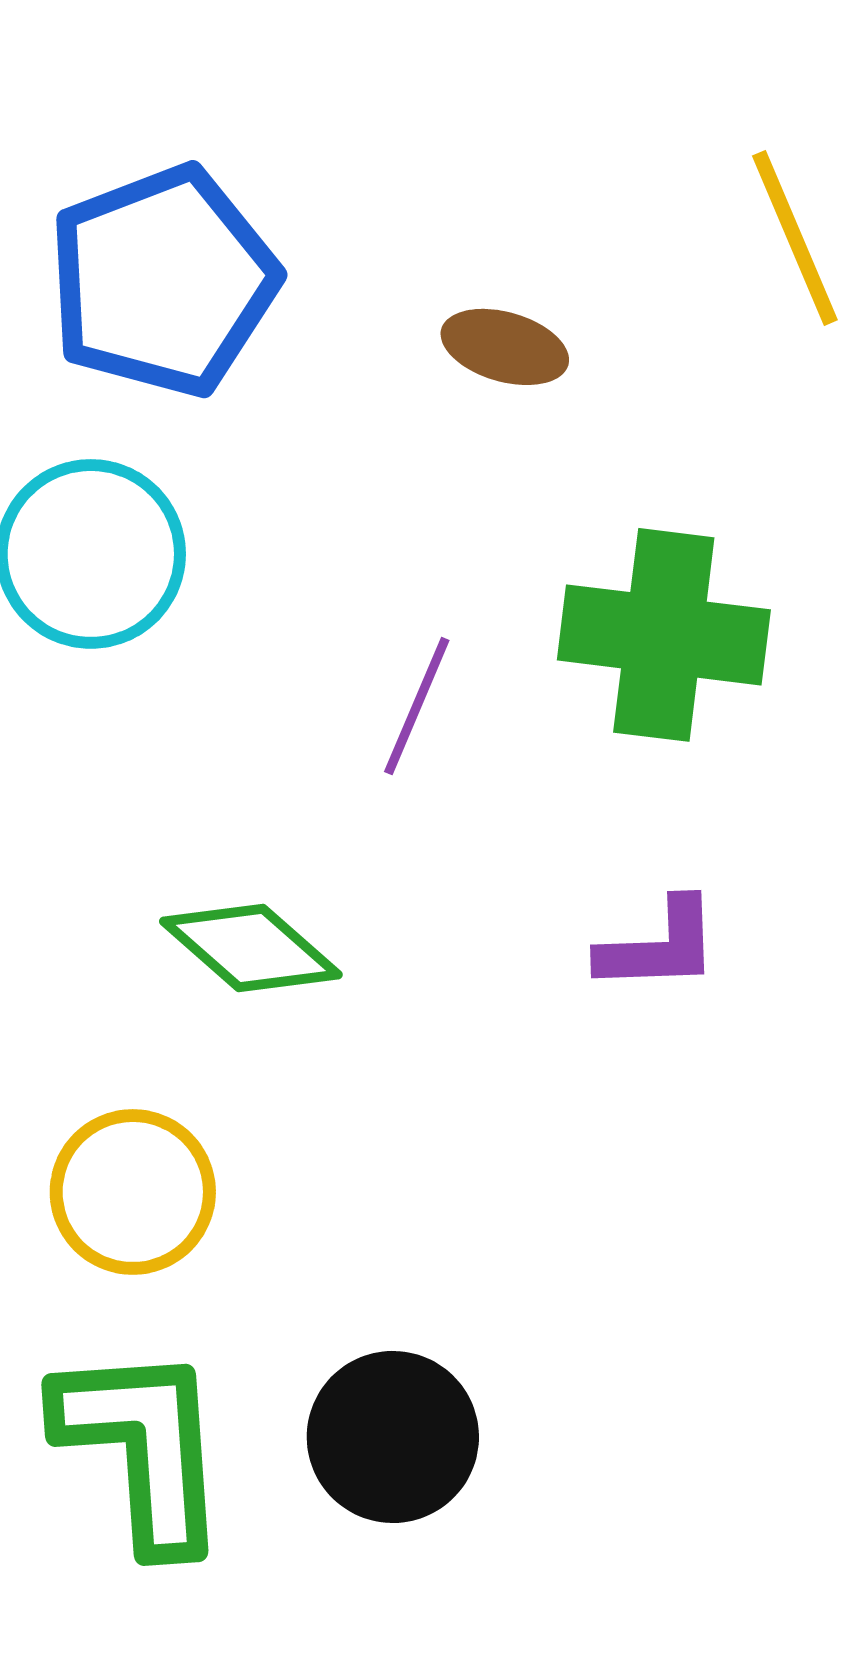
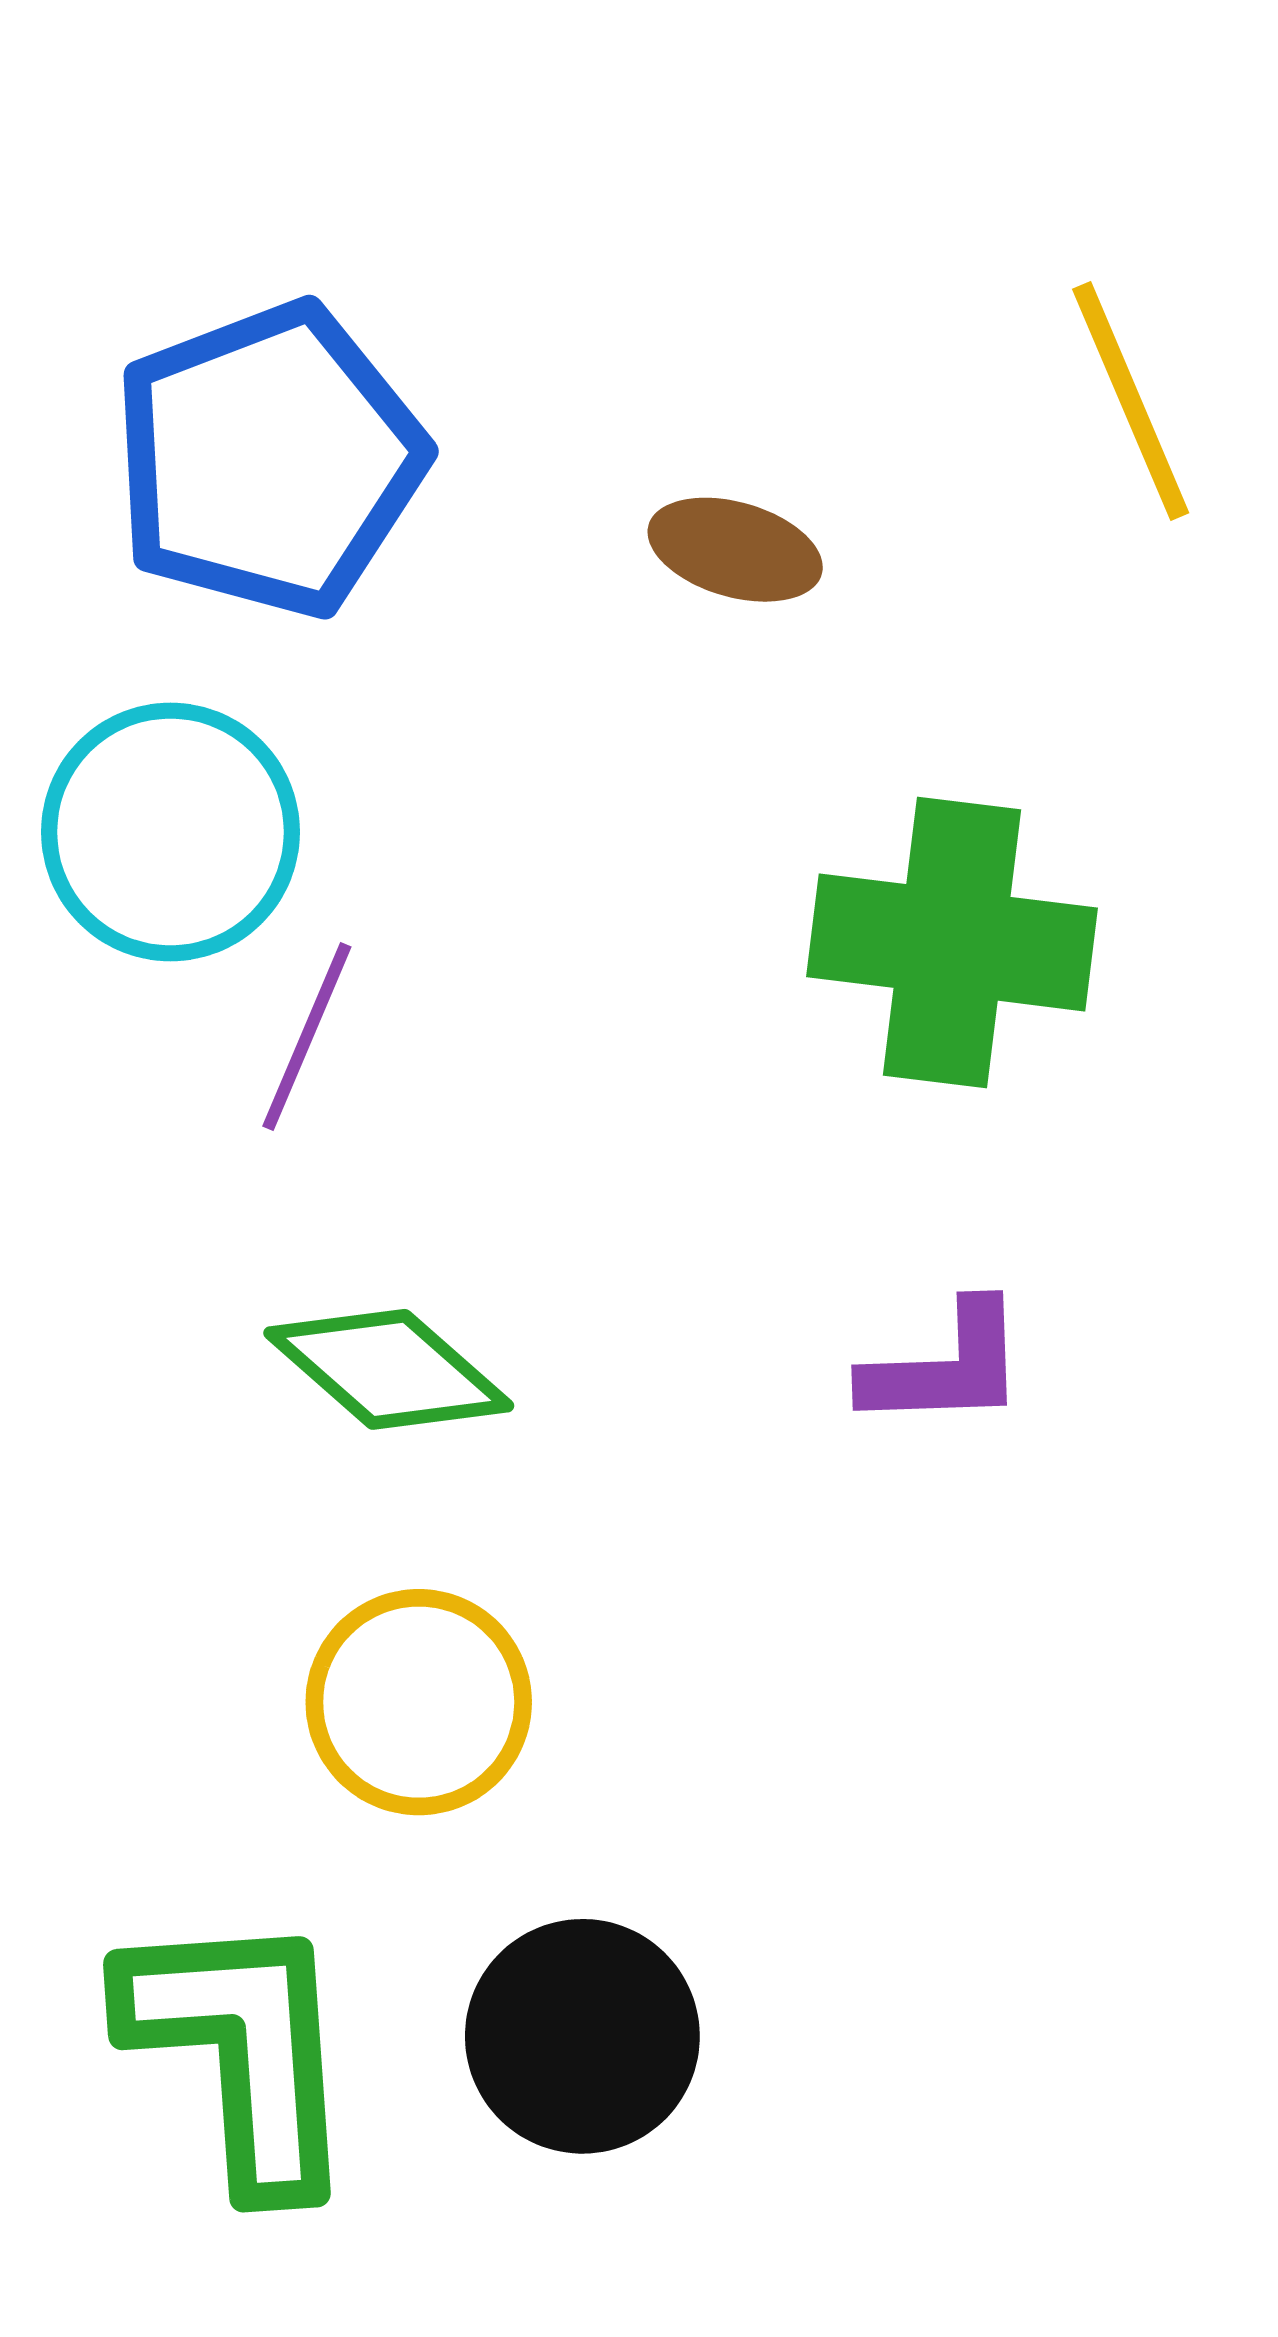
purple line: (417, 706) -> (307, 1037), moved
yellow circle: (133, 1192) -> (419, 1702), moved

